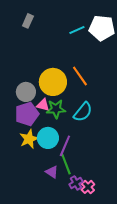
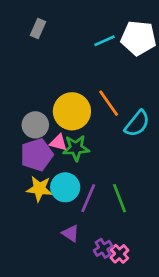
cyan semicircle: (83, 112) -> (137, 124), moved
yellow star: (29, 139) -> (39, 189), turned 30
green line: (66, 164) -> (119, 198), moved

